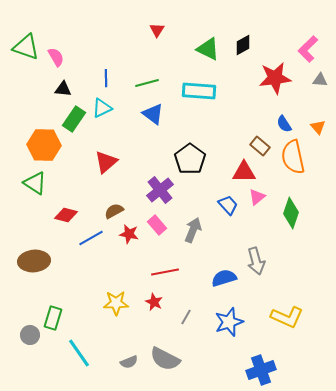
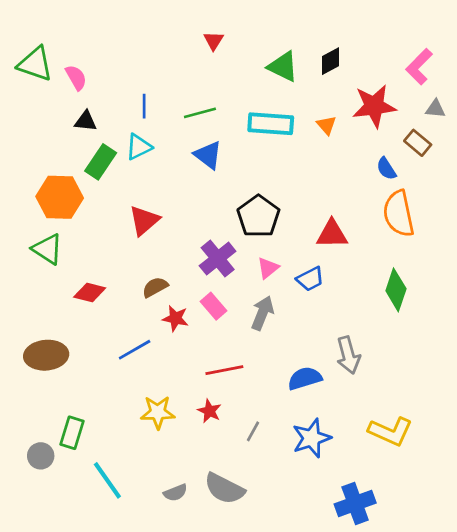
orange triangle: (318, 127) -> (326, 125), moved
brown rectangle: (260, 146) -> (418, 143), moved
pink triangle: (257, 197) -> (268, 268), moved
blue trapezoid: (228, 205) -> (310, 279), turned 105
blue line: (91, 238) -> (135, 350), moved

